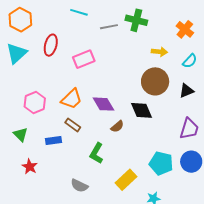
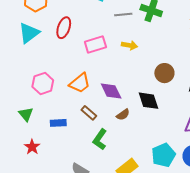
yellow arrow: (159, 52) -> (129, 45), moved
brown circle: (155, 81) -> (164, 73), size x0.7
brown rectangle: (73, 125) -> (89, 113), moved
cyan pentagon: (161, 163) -> (163, 155), turned 30

